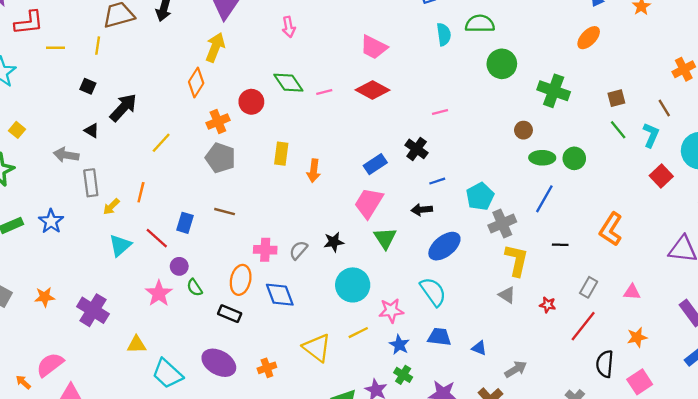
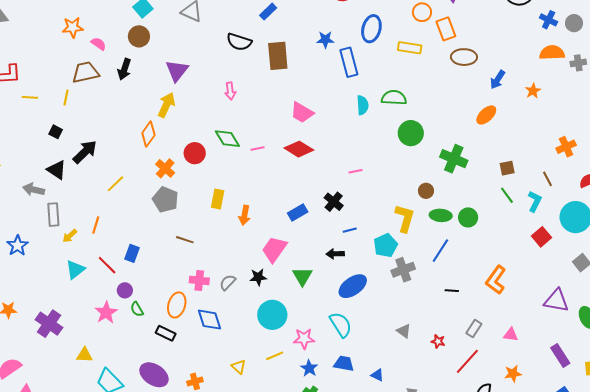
orange cross: (218, 122) -> (165, 168), turned -30
black triangle: (92, 131) -> (57, 170), size x1.5
pink trapezoid: (369, 203) -> (274, 249), moved
brown line: (225, 212) -> (185, 240), moved
yellow L-shape: (517, 260) -> (405, 218), moved
yellow triangle: (317, 348) -> (239, 367), size x0.6

